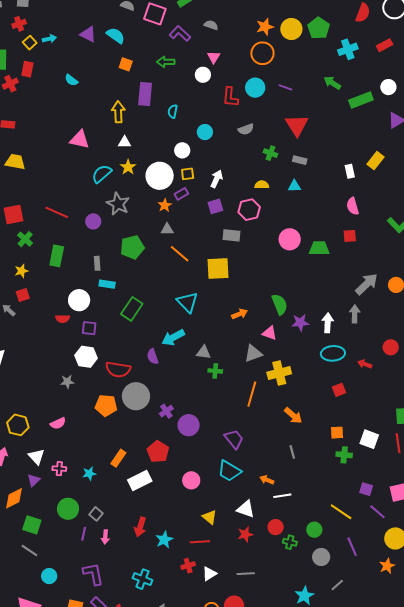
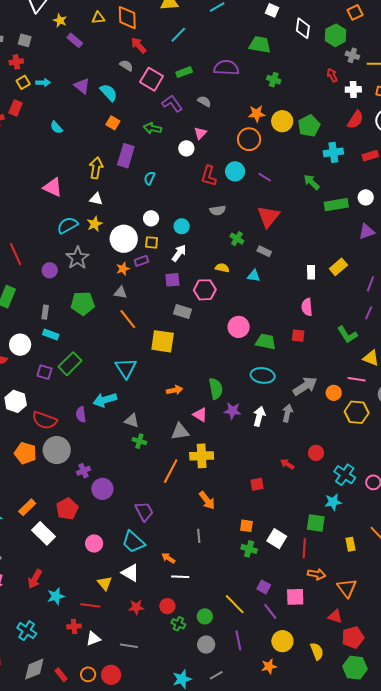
cyan circle: (205, 132) -> (182, 226), moved
red line: (57, 212) -> (16, 254), turned 30
purple square: (89, 328) -> (44, 372), moved
cyan ellipse: (333, 353) -> (263, 375), moved
white rectangle: (140, 480) -> (44, 533), turned 60
white triangle: (246, 509) -> (130, 573), moved

